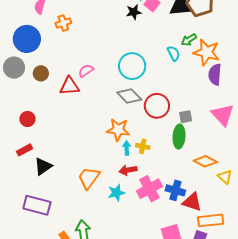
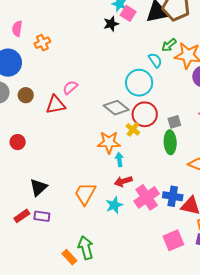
cyan circle: (132, 66) -> (139, 83), moved
yellow cross: (143, 146) -> (133, 129), moved, turned 32
red rectangle: (25, 150) -> (22, 216), moved
purple rectangle: (37, 205) -> (42, 216), moved, size x0.6

